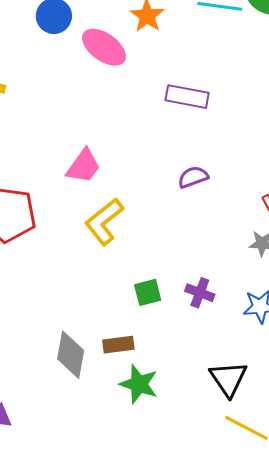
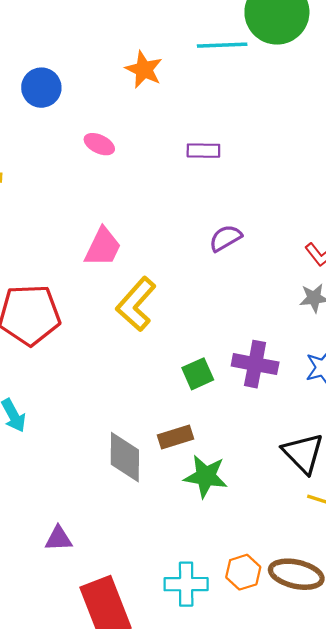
pink ellipse: (104, 47) -> (99, 144), moved, size x0.6
purple rectangle: (187, 97) -> (203, 151), size x0.7
purple cross: (200, 293) -> (255, 364), size x1.4

